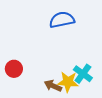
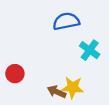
cyan cross: (83, 74) -> (90, 50), moved

